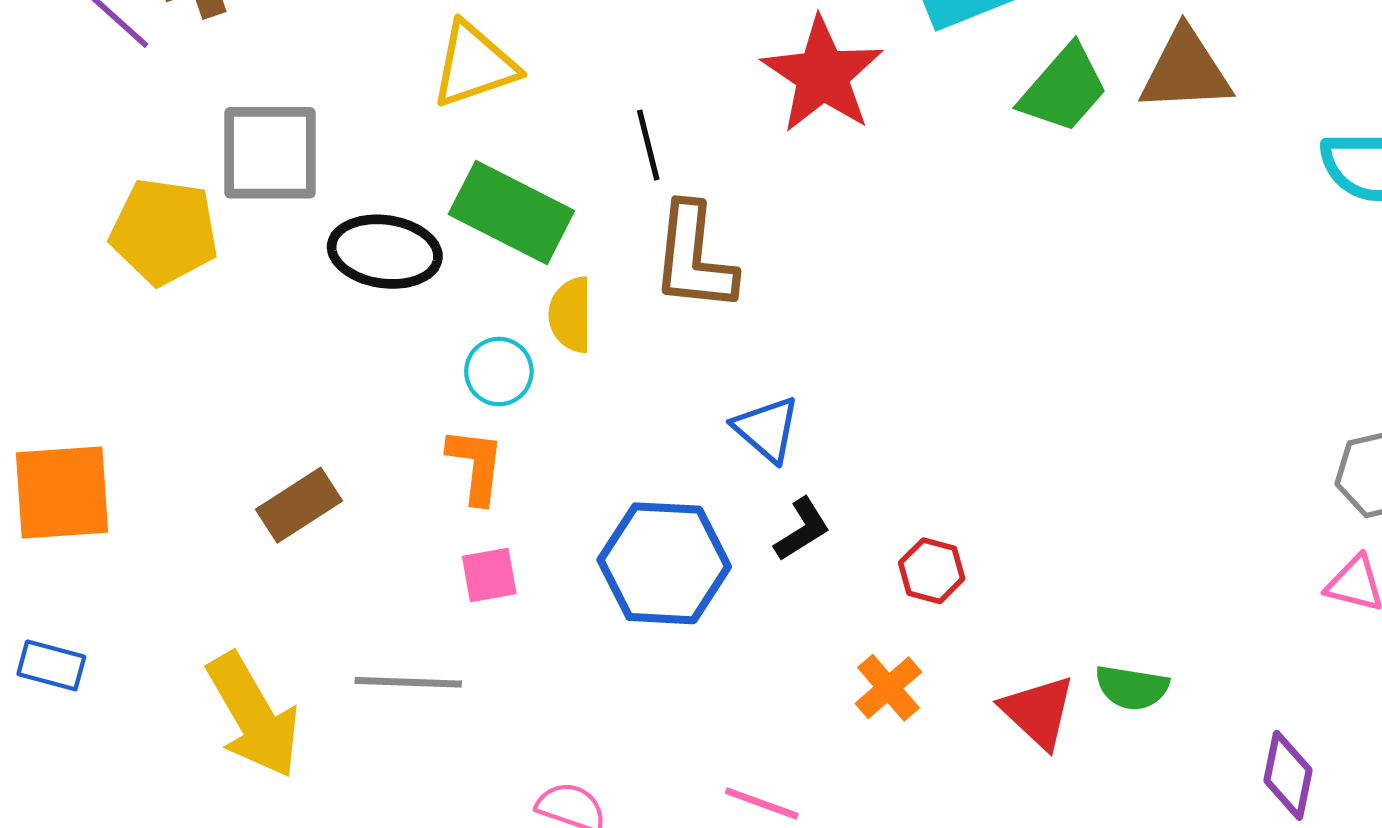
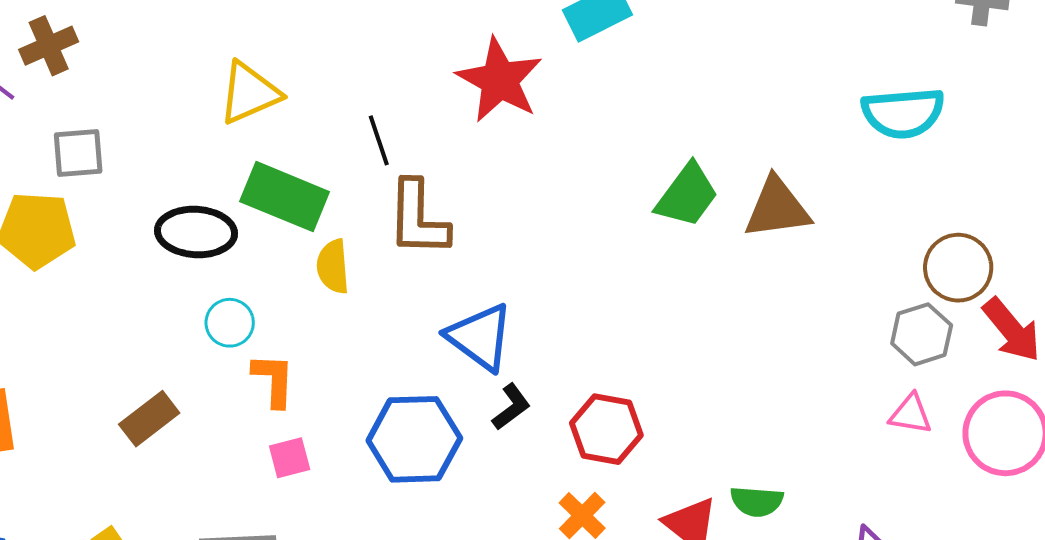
brown triangle: (1185, 71) -> (777, 208), moved
green trapezoid: (1064, 89) -> (687, 195), moved
gray square: (270, 153) -> (78, 153), moved, size x0.7
cyan circle: (499, 372) -> (230, 323), moved
blue triangle: (767, 429) -> (480, 337), size x1.4
red hexagon: (932, 571) -> (606, 429), size x1.5

